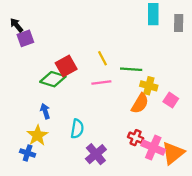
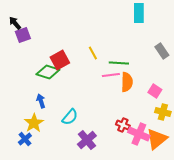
gray rectangle: (179, 23) -> (162, 51), moved, turned -35
pink line: (101, 82) -> (111, 75), moved
yellow cross: (149, 86) -> (163, 112), moved
orange semicircle: (140, 103) -> (127, 82), moved, turned -30
cyan semicircle: (77, 129) -> (70, 117), turned 30
blue cross: (28, 153) -> (25, 139), turned 32

